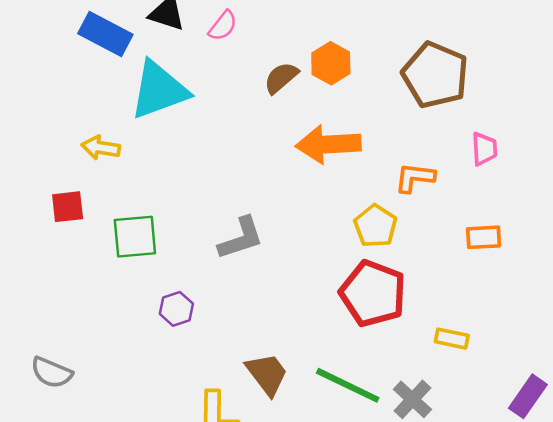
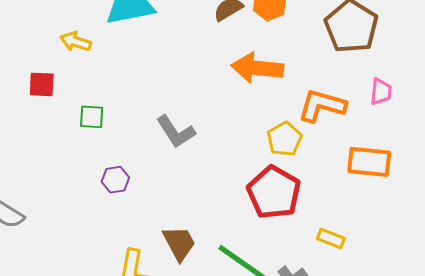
orange L-shape: (415, 178) -> (322, 106), size x1.4
green square: (135, 237) -> (92, 117), size x0.7
orange rectangle: (484, 237) -> (369, 162), size x1.5
gray L-shape: (241, 238) -> (176, 132), turned 66

